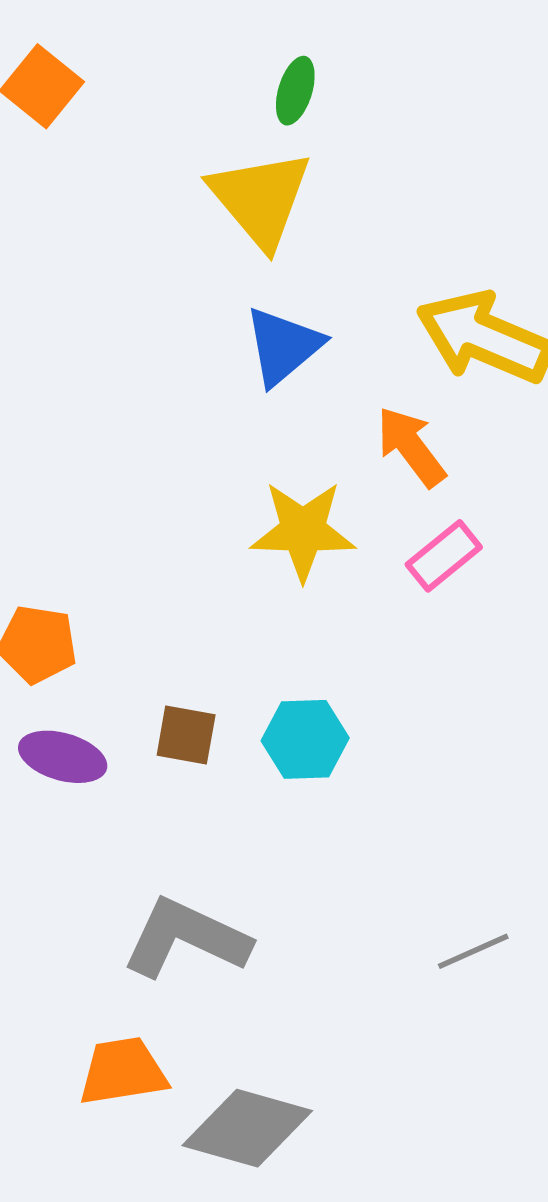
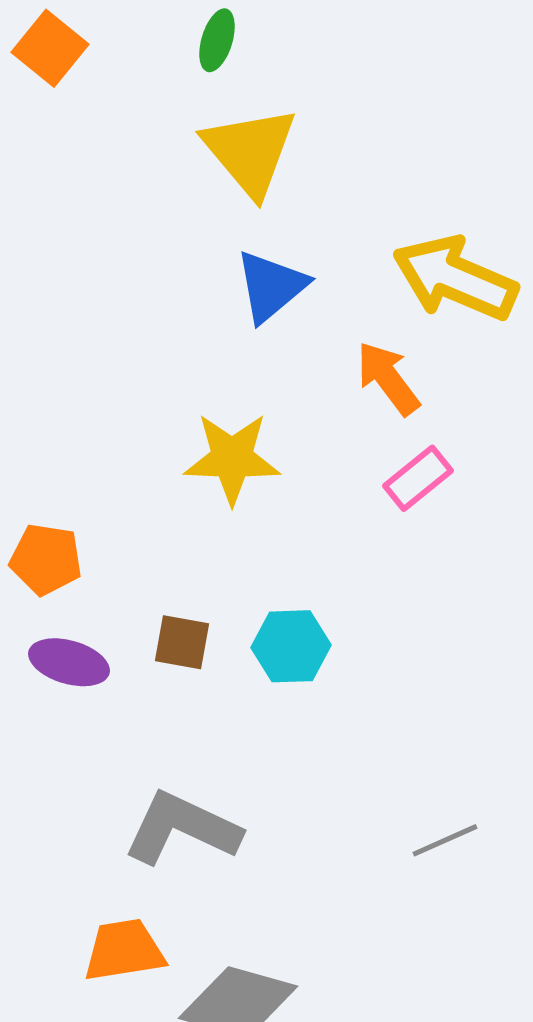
green ellipse: (295, 91) -> (217, 40), moved
yellow star: (303, 531) -> (232, 458), moved

